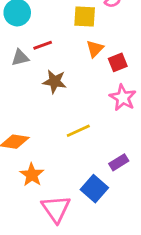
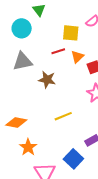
red line: (43, 45) -> (58, 51), moved
gray triangle: (20, 58) -> (23, 61), size x1.5

